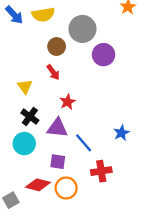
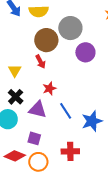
brown circle: (57, 47) -> (46, 40), size x1.5
blue star: (121, 133) -> (92, 121), size x1.5
blue line: (84, 143) -> (66, 111), moved

